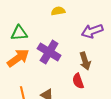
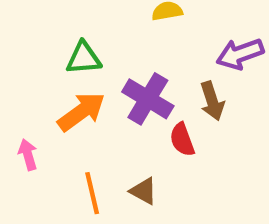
brown arrow: (85, 61) -> (212, 101), moved
red semicircle: (78, 81) -> (182, 140), moved

